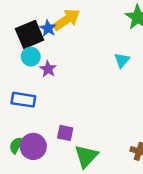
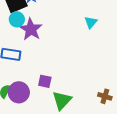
purple star: (48, 69) -> (31, 29), size x1.6

